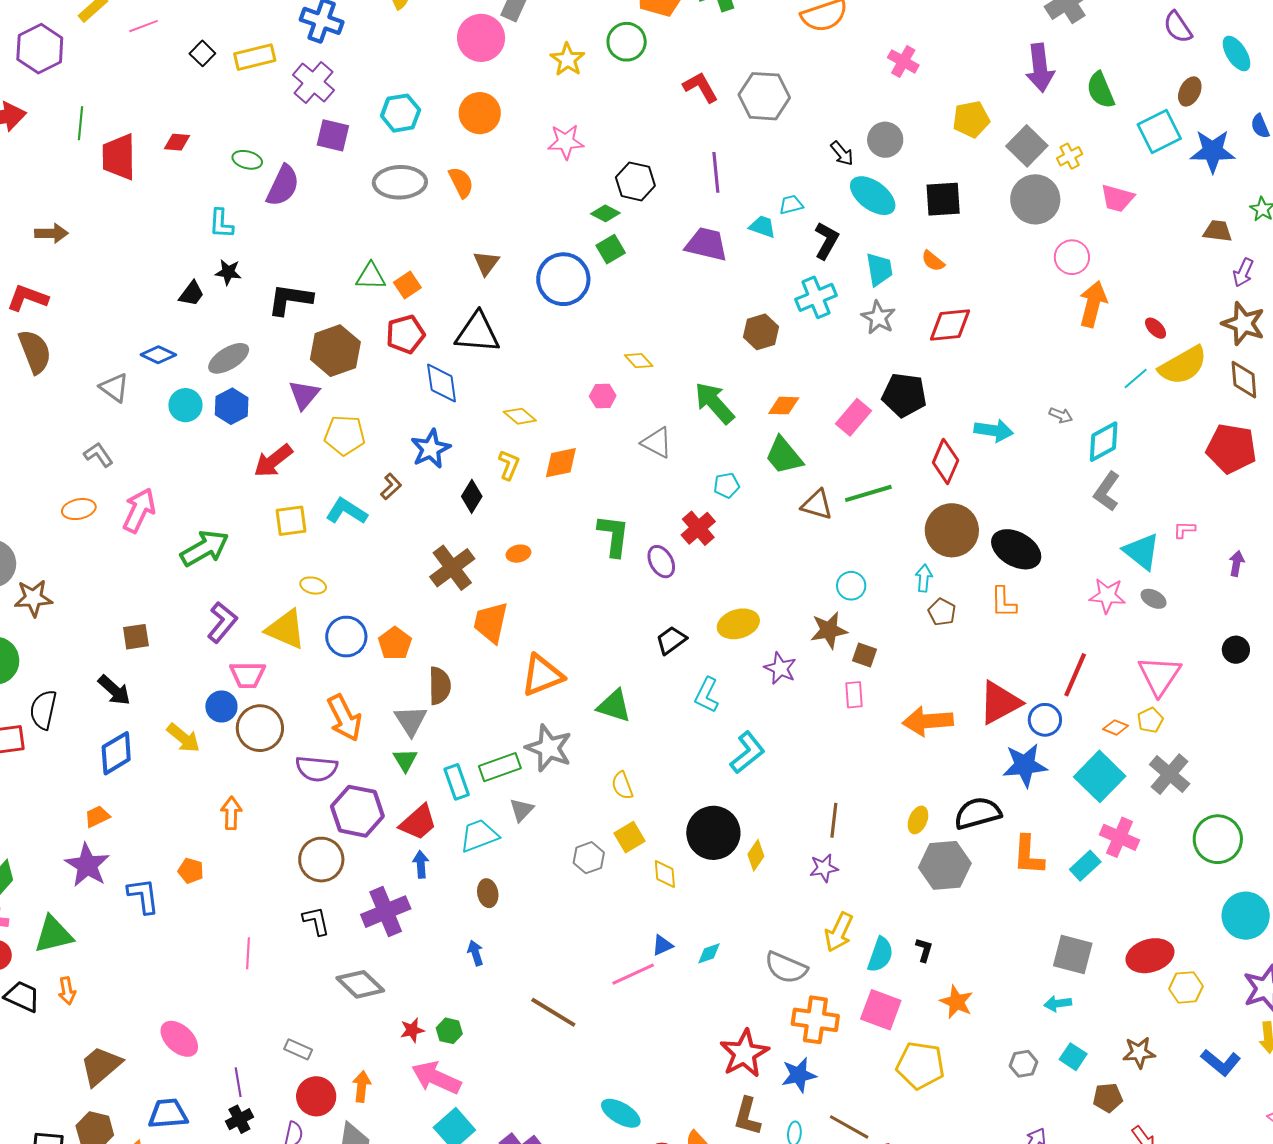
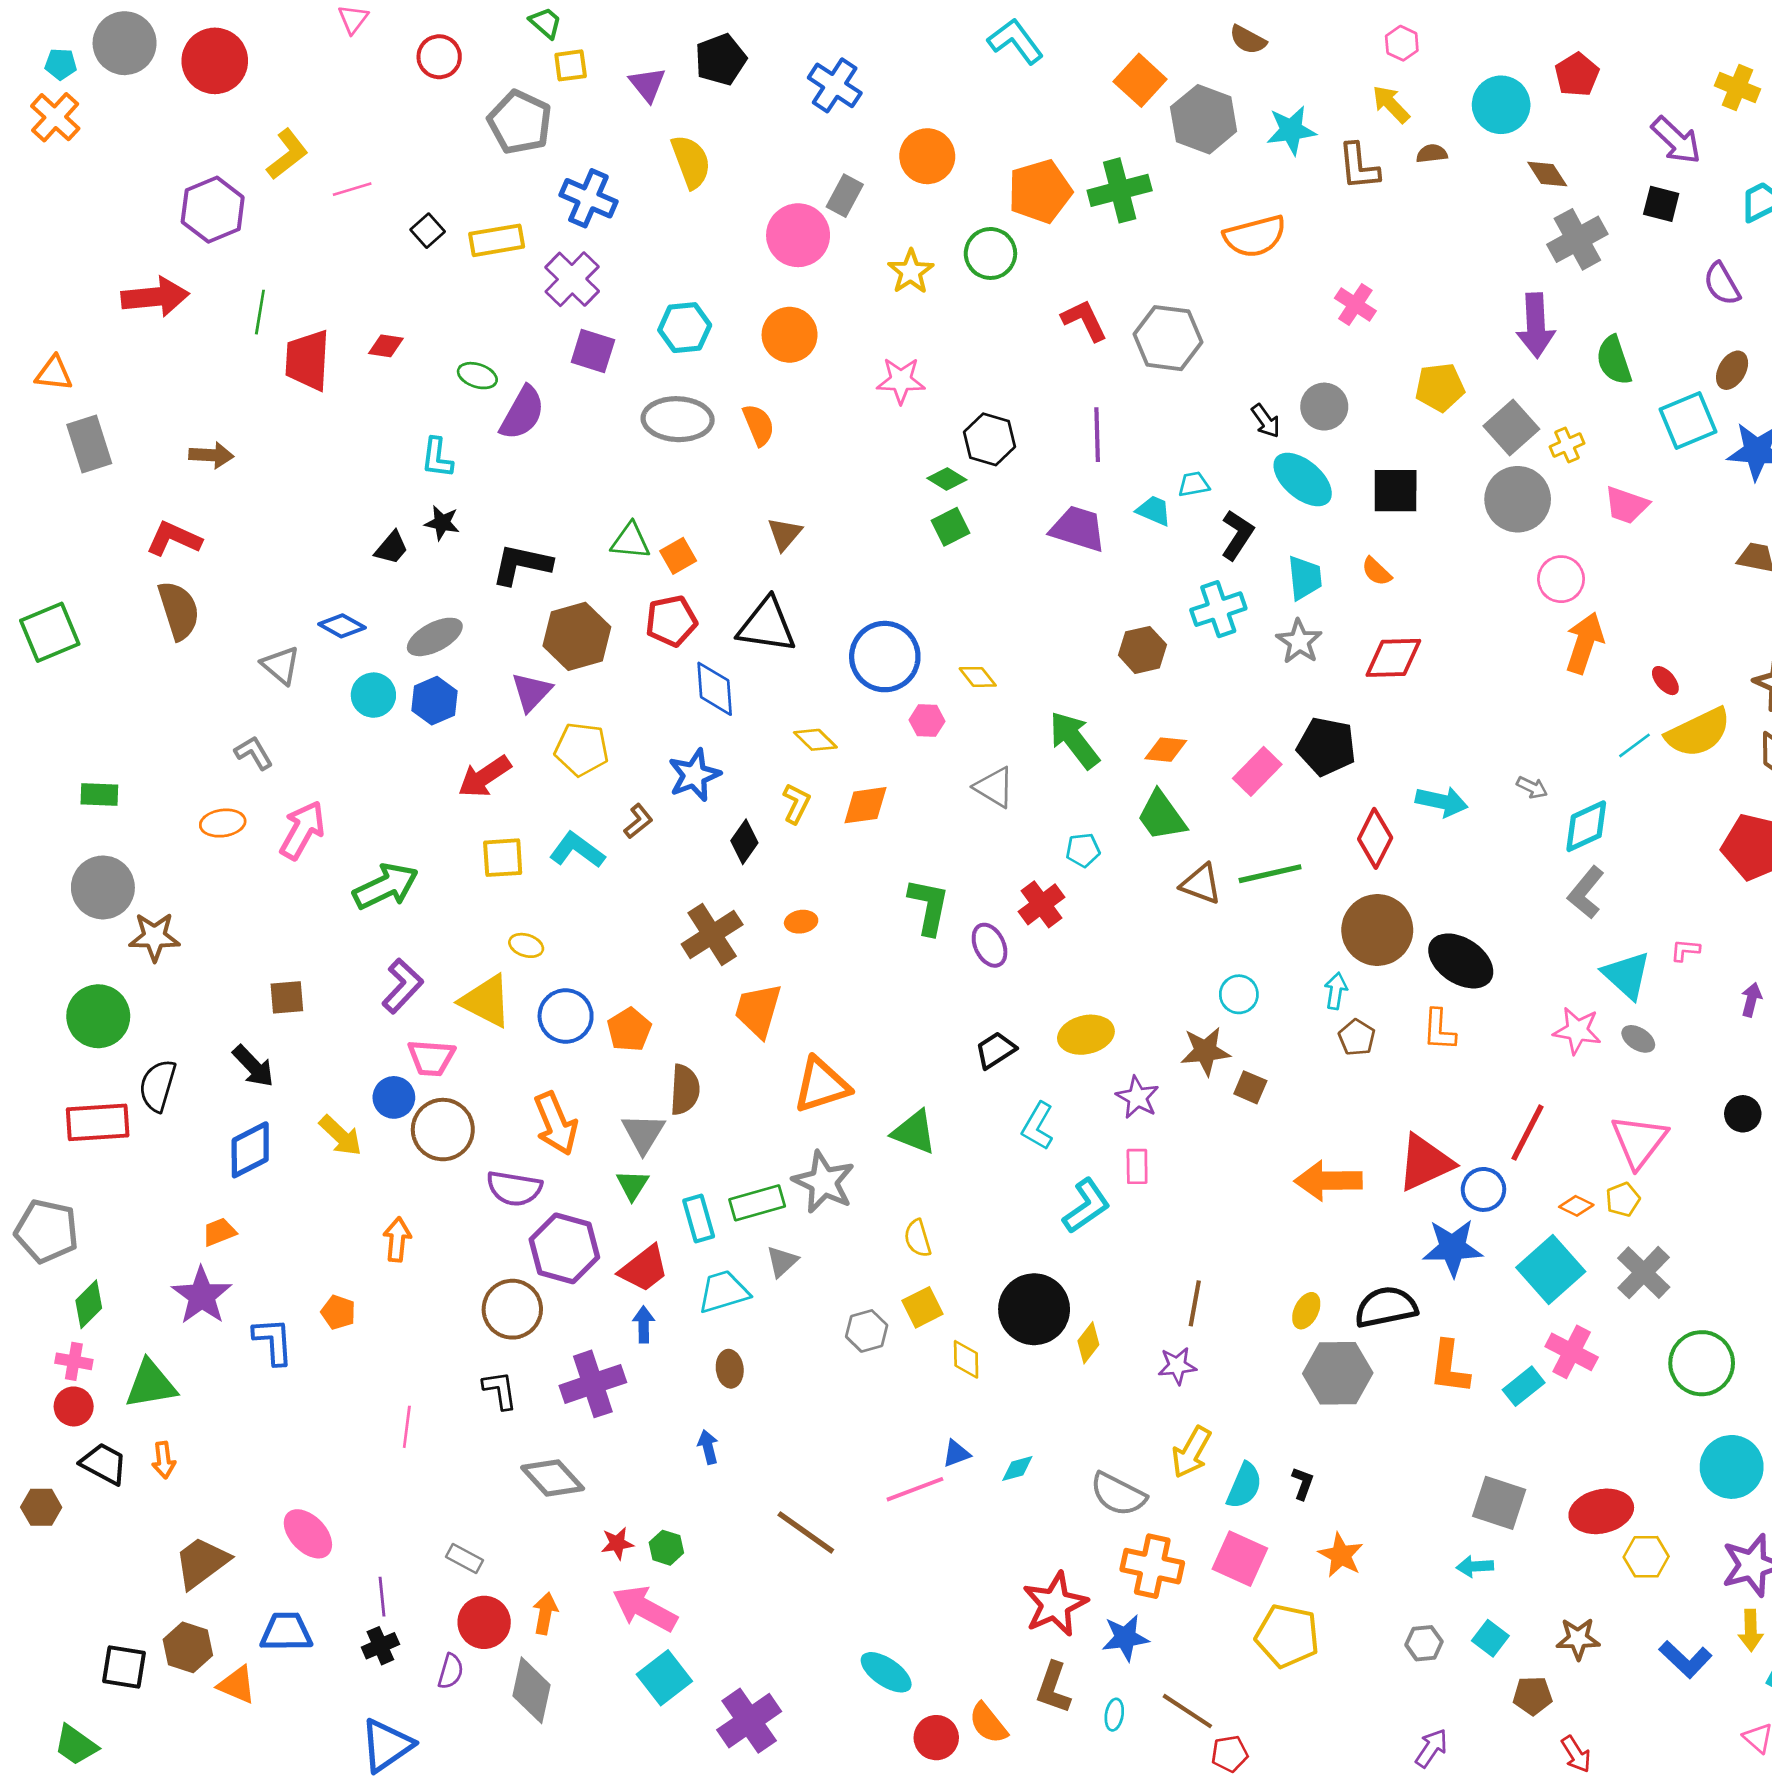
blue circle: (563, 279) -> (885, 657), moved
pink rectangle: (854, 695) -> (1137, 1166), moved

